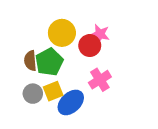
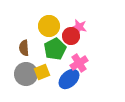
green pentagon: (49, 62) -> (55, 49), moved
gray circle: (33, 94) -> (26, 74), size x1.5
blue ellipse: (71, 102) -> (69, 79), moved

